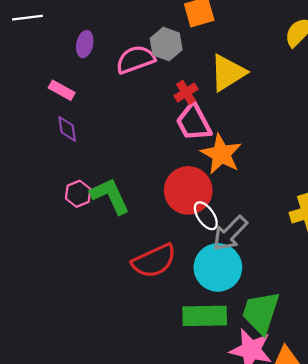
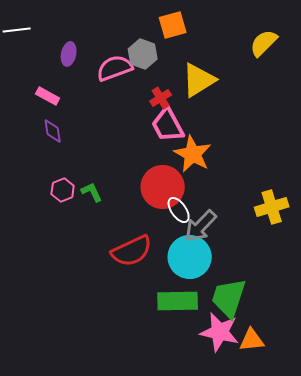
green L-shape: (110, 196) -> (92, 192), size x0.6

